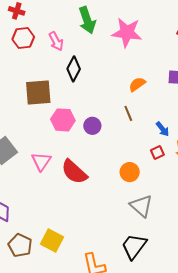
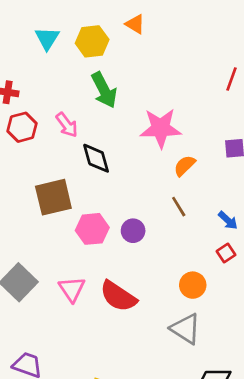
pink star: (127, 33) -> (161, 128), moved
black diamond: (74, 69) -> (96, 158), turned -35
gray triangle: (141, 206) -> (186, 329), moved

